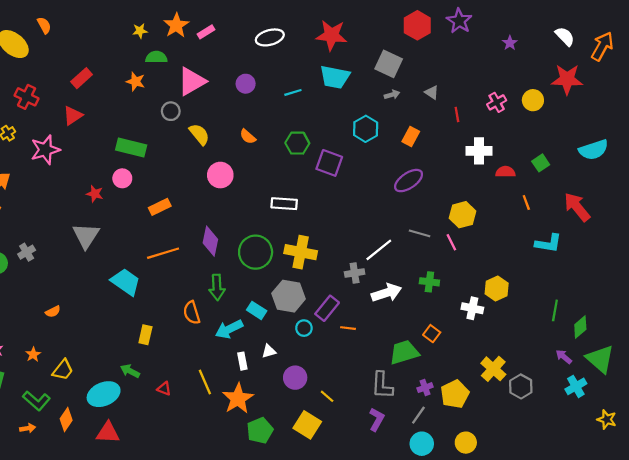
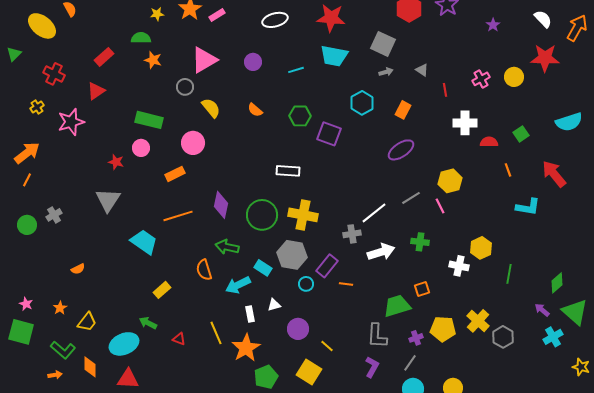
green semicircle: (156, 57) -> (141, 38), moved
pink circle: (220, 175) -> (193, 143), moved
gray line: (420, 233) -> (411, 198), turned -48
green arrow: (217, 287) -> (227, 247), turned 105
green line: (555, 310) -> (509, 274), moved
orange square: (432, 334) -> (422, 289), turned 35
yellow rectangle: (145, 335) -> (162, 290), turned 36
yellow pentagon: (455, 394) -> (443, 329), moved, turned 30
orange diamond: (66, 419) -> (90, 367), turned -35

